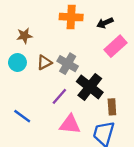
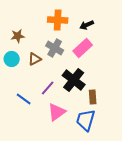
pink rectangle: (115, 46) -> (83, 48), moved
gray cross: (68, 64) -> (55, 48), moved
blue line: (22, 116) -> (24, 99), moved
pink triangle: (70, 124) -> (57, 112), turned -42

